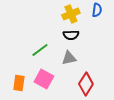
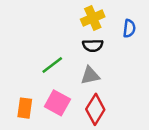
blue semicircle: (97, 10) -> (129, 28), moved
red diamond: (86, 84) -> (95, 109), moved

